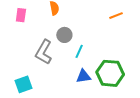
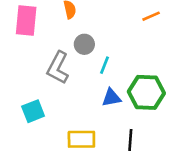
pink rectangle: (21, 15) -> (26, 20), size x1.6

